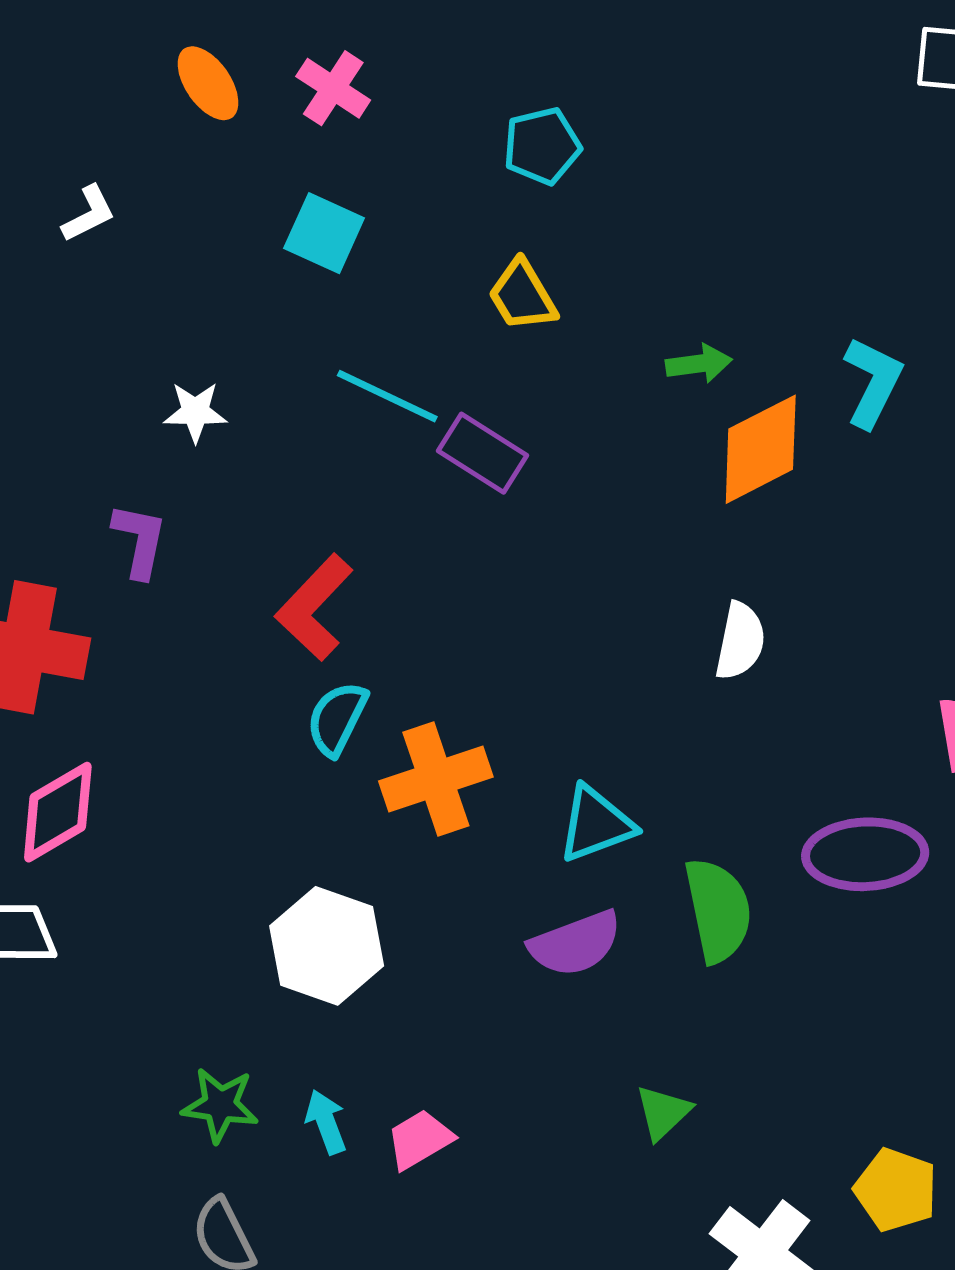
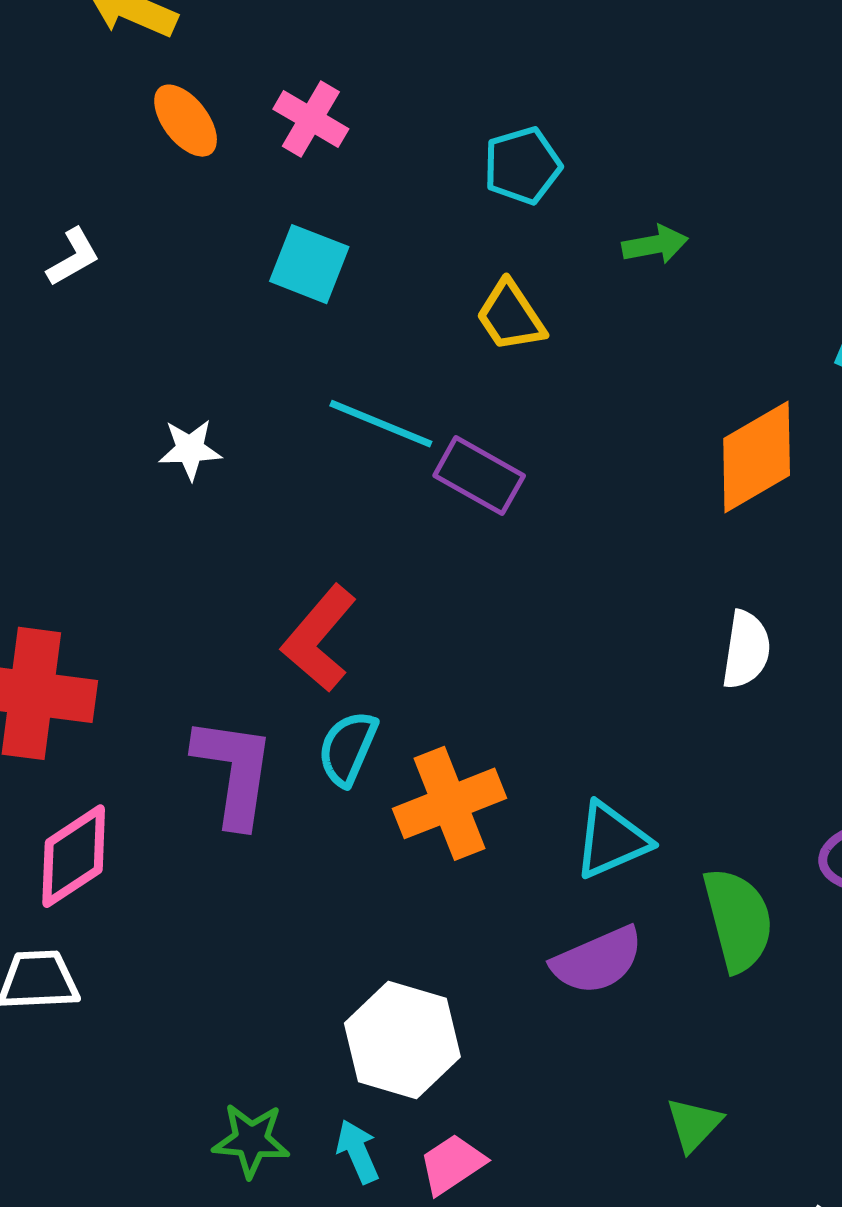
green arrow: (699, 364) -> (655, 245), moved
purple L-shape: (140, 540) -> (234, 772), moved, size x1.5
white hexagon: (327, 946) -> (402, 1040), moved

